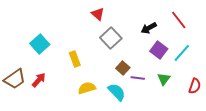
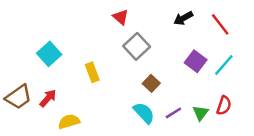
black arrow: (149, 28) -> (183, 18), moved
purple line: (138, 78) -> (173, 113), moved, turned -40
green triangle: (164, 79) -> (201, 113), moved
red semicircle: (195, 86) -> (224, 106), moved
yellow semicircle: (87, 88) -> (69, 122), moved

